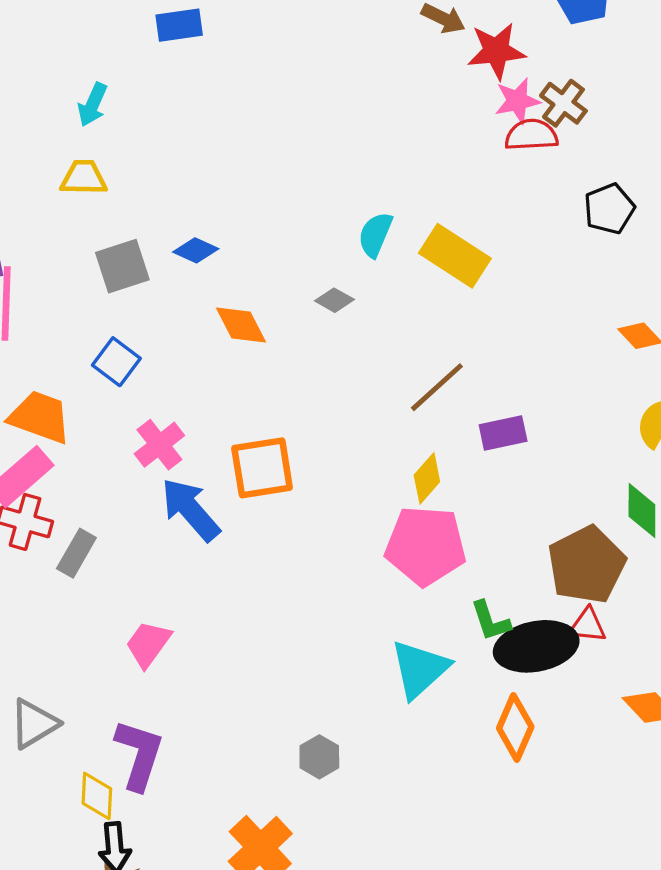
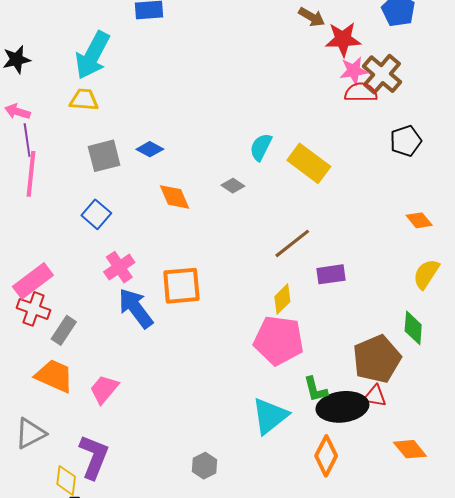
brown cross: (563, 103) -> (382, 74), size x1.4
cyan arrow: (93, 105) -> (92, 55), size x1.8
orange trapezoid: (40, 417) -> (54, 376), moved

